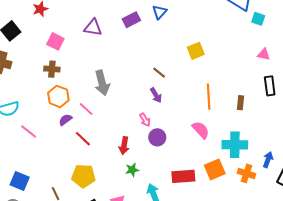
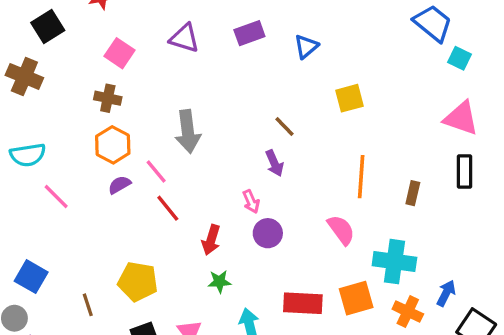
blue triangle: (160, 12) -> (306, 47), moved
pink triangle: (264, 54) -> (461, 118), size x1.6
red line: (83, 139) -> (168, 208), moved

